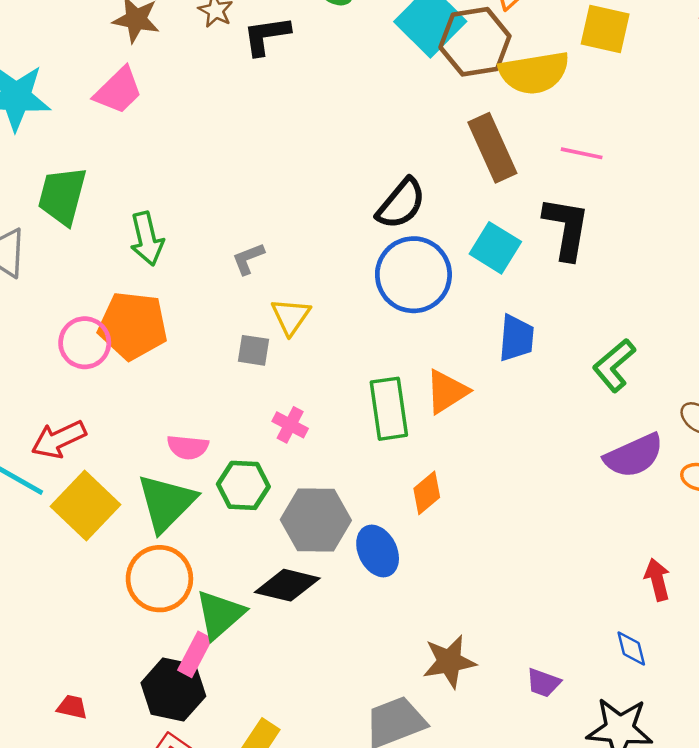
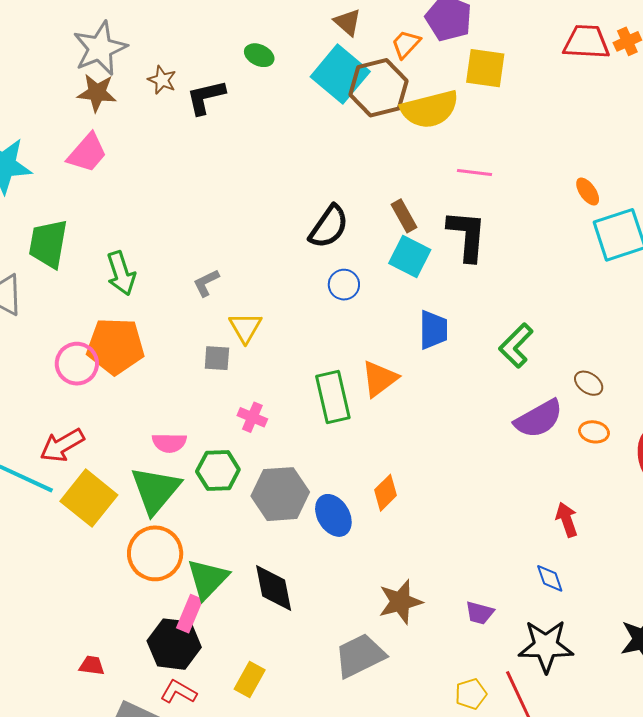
brown rectangle: (492, 148) -> (404, 216), moved, size x0.6
blue circle: (413, 275) -> (344, 285), size x0.5
orange diamond: (427, 493) -> (386, 493), moved
black diamond: (287, 585) -> (274, 588), moved, turned 70

